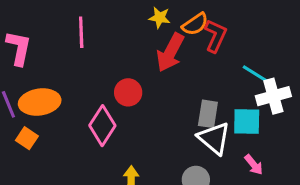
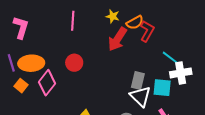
pink line: (81, 32) -> (73, 21), moved
red circle: (128, 92) -> (74, 63), moved
pink diamond: (102, 126) -> (47, 83), moved

